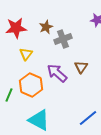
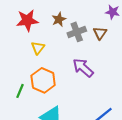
brown triangle: (81, 67) -> (100, 33), moved
purple arrow: (57, 73) -> (83, 68), moved

